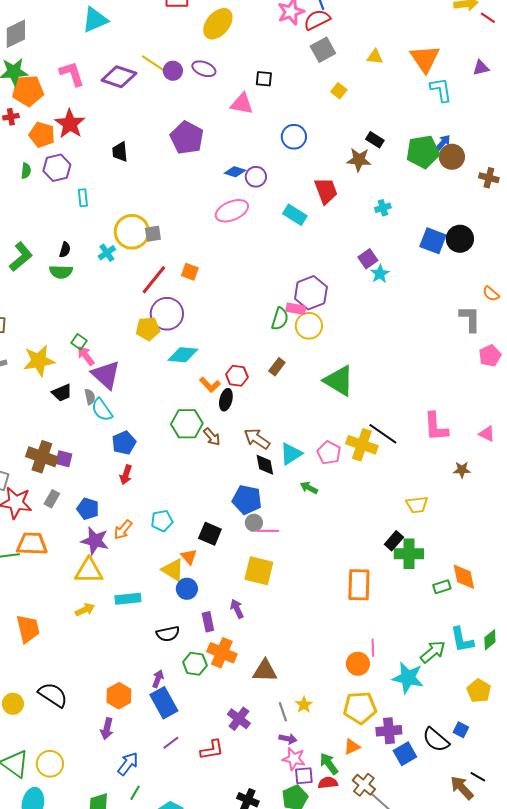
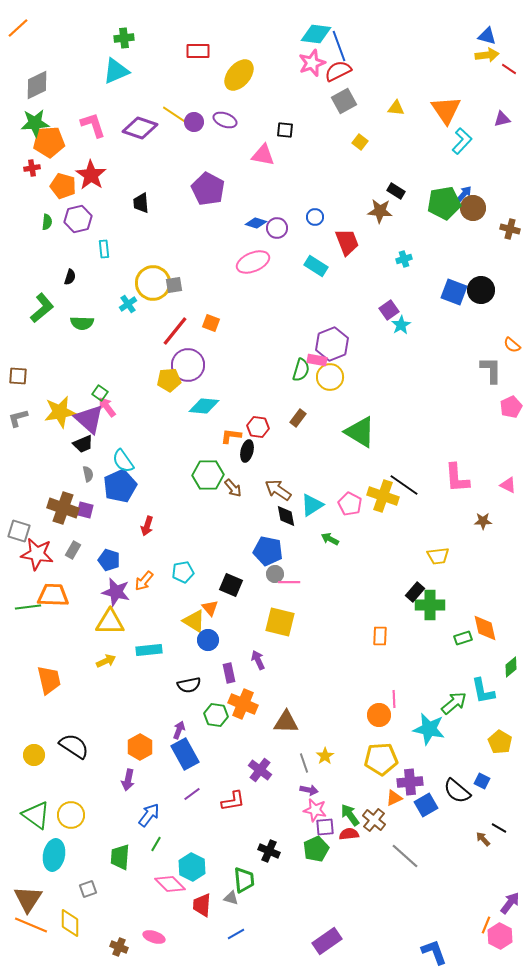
cyan L-shape: (441, 90) -> (462, 141), turned 52
blue circle: (294, 137) -> (315, 217), moved, size x0.7
black semicircle: (65, 250) -> (70, 277), moved
purple triangle: (106, 375) -> (89, 419), moved
orange L-shape: (210, 385) -> (231, 436), turned 140
gray semicircle: (90, 397) -> (88, 474), moved
blue pentagon: (124, 443) -> (120, 486), moved, size x1.4
orange rectangle: (359, 585) -> (380, 636), size x0.6
green diamond: (490, 640) -> (511, 667), moved
orange triangle: (352, 747) -> (394, 798), moved
brown cross: (364, 785) -> (374, 820), moved
brown arrow: (462, 788) -> (483, 839), size x0.6

